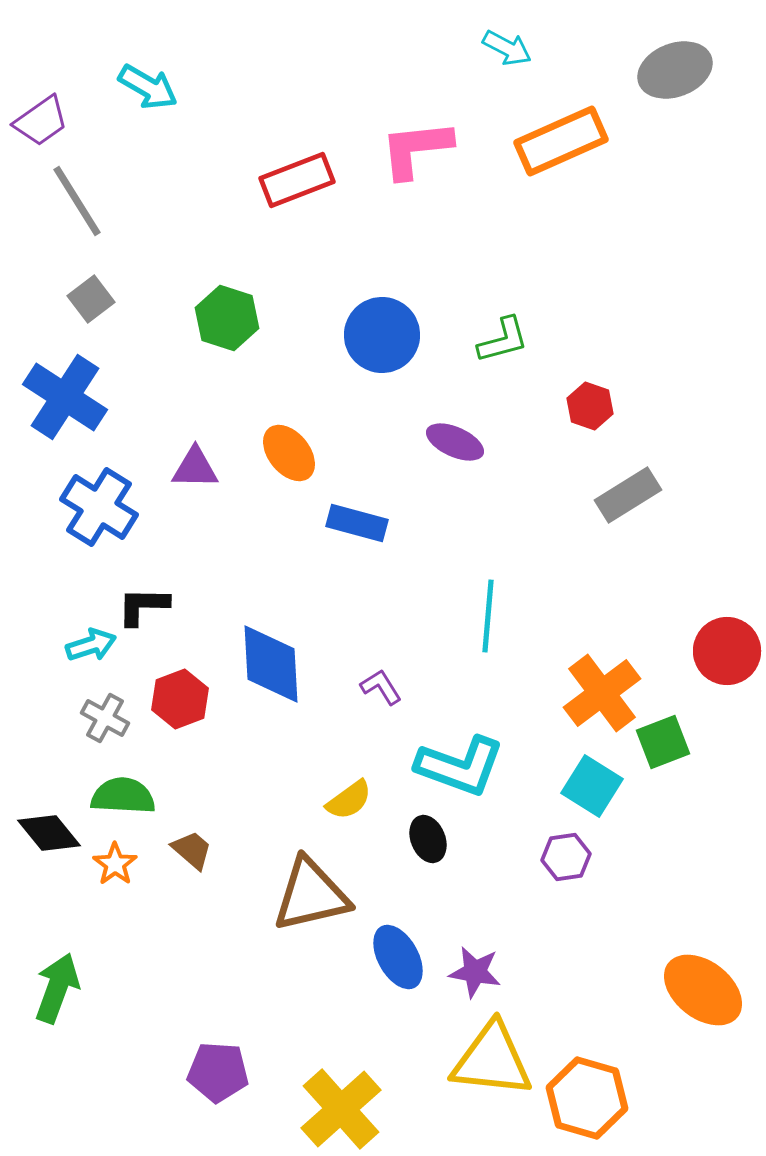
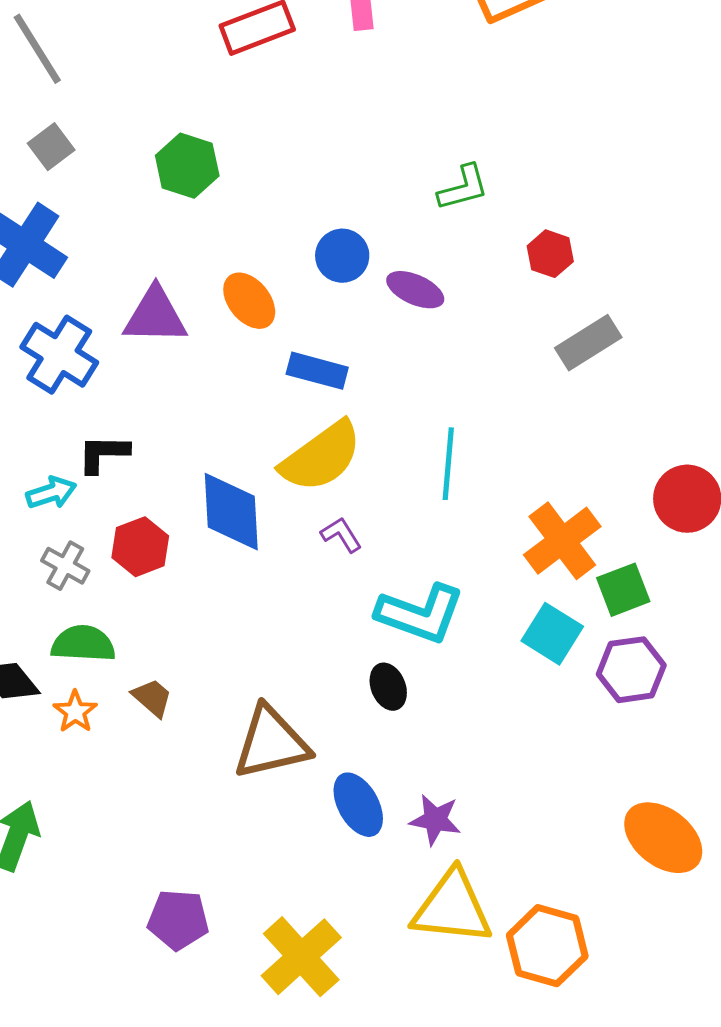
blue circle: (382, 335) -> (342, 256), moved, size x0.7
purple triangle: (195, 468) -> (155, 316), size x1.4
yellow semicircle: (349, 800) -> (321, 457), moved, size x1.8
purple hexagon: (566, 857) -> (631, 670), moved, size x1.4

